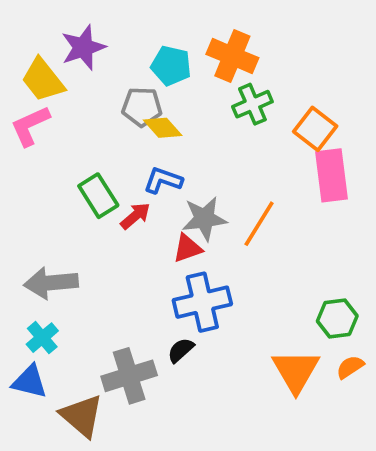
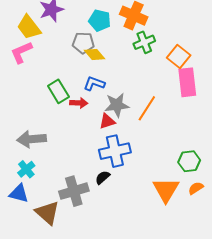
red arrow: (135, 216) -> (79, 103), turned 42

